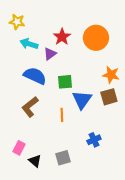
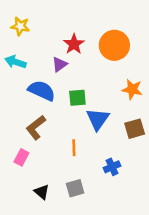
cyan arrow: (29, 44) -> (15, 62), moved
brown square: (109, 97) -> (135, 129), moved
orange line: (62, 115) -> (74, 148), moved
pink rectangle: (19, 148) -> (21, 157), moved

